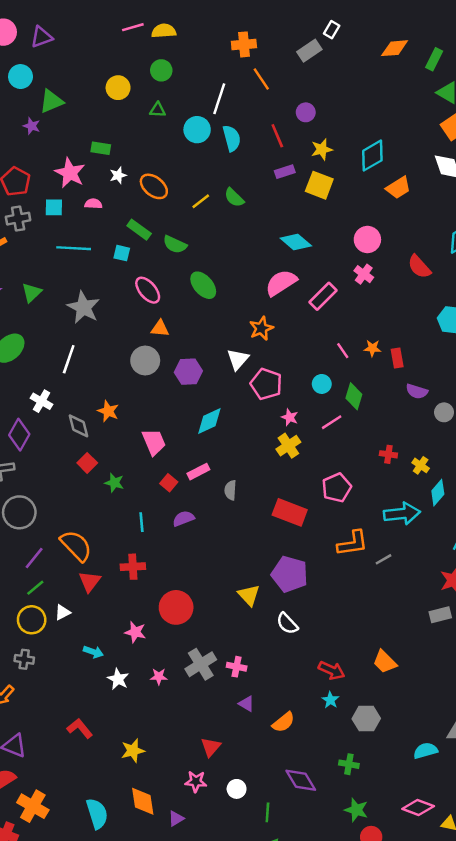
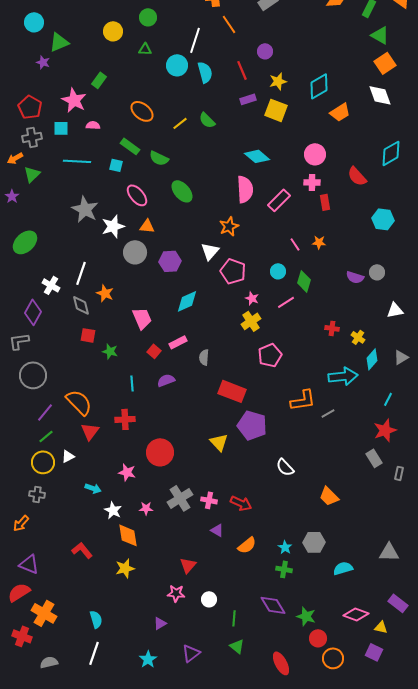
green rectangle: (101, 148) -> (99, 80), turned -63
white star: (118, 175) -> (113, 226), moved, size x1.6
pink cross: (364, 274) -> (312, 182), turned -35
pink semicircle: (281, 283) -> (245, 189), turned 120
green triangle: (32, 293) -> (32, 174), moved
red rectangle: (397, 358) -> (325, 202), moved
white line: (69, 359) -> (81, 273), moved
gray circle: (444, 412) -> (377, 272), moved
red square: (87, 463) -> (88, 335), turned -35
pink pentagon: (337, 488) -> (270, 355), moved
red rectangle: (290, 512) -> (232, 391), moved
gray rectangle: (440, 615) -> (374, 458), turned 72
white semicircle: (287, 623) -> (285, 467), moved
red arrow: (332, 670) -> (241, 503), moved
cyan star: (330, 700) -> (285, 547), moved
cyan semicircle: (425, 751) -> (343, 568), moved
green cross: (349, 764) -> (284, 569), moved
purple diamond: (301, 780) -> (273, 605), moved
orange diamond: (143, 801) -> (128, 535), moved
cyan semicircle: (97, 814) -> (96, 619), size x0.7

